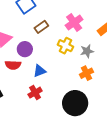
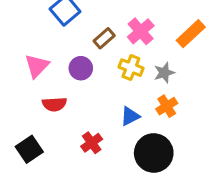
brown rectangle: (41, 27) -> (104, 38), moved
purple circle: (25, 49) -> (81, 68), moved
blue triangle: (39, 71) -> (130, 116), moved

